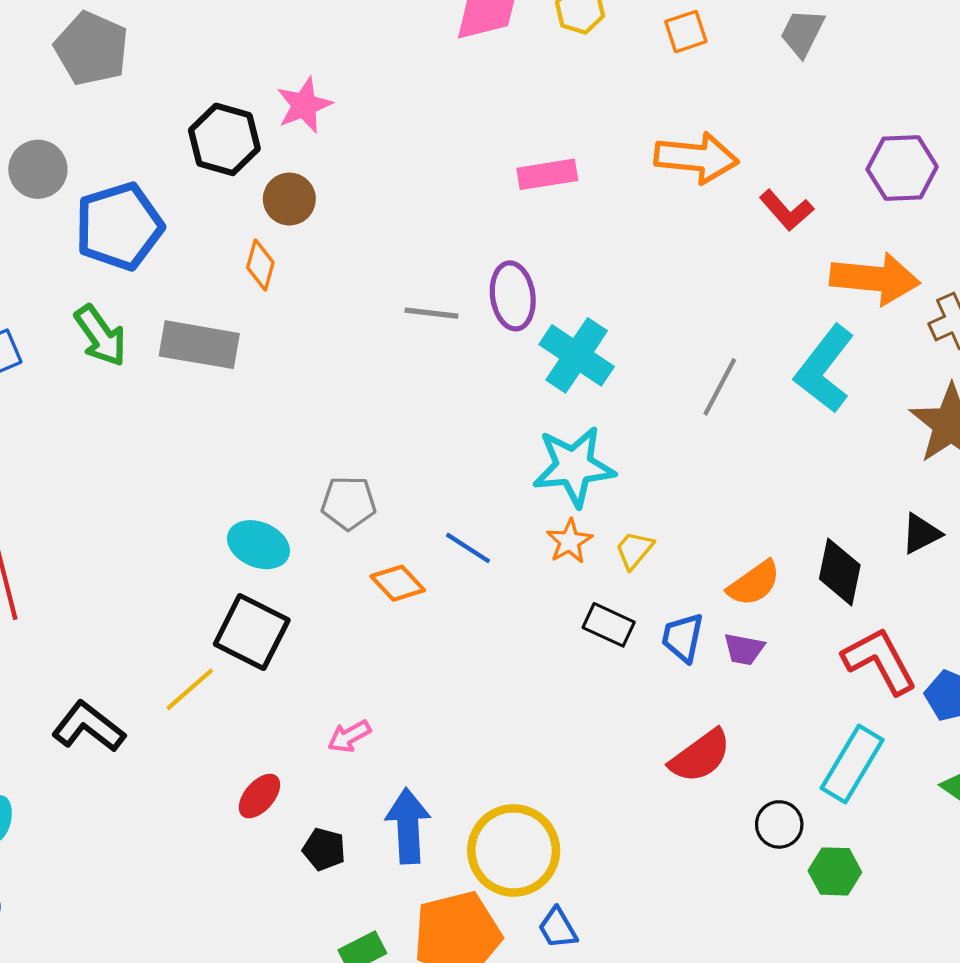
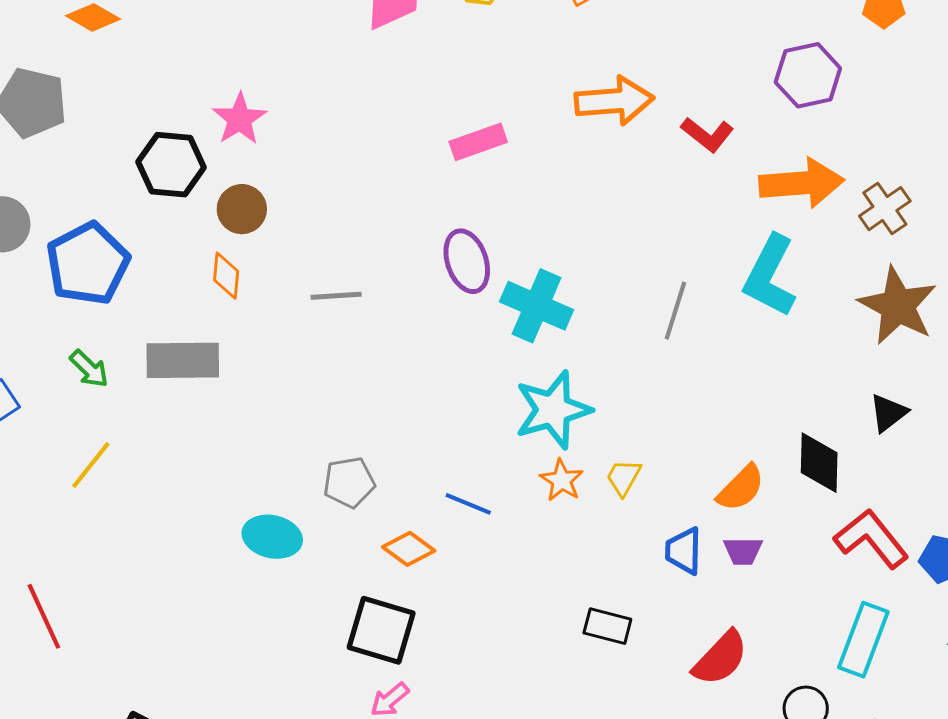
gray line: (431, 313) -> (336, 296), moved
green arrow: (101, 336) -> (89, 369), size x0.7
black rectangle: (609, 625) -> (607, 626), moved
black square: (252, 632) -> (381, 630), moved
yellow line: (190, 689) -> (91, 465), moved

